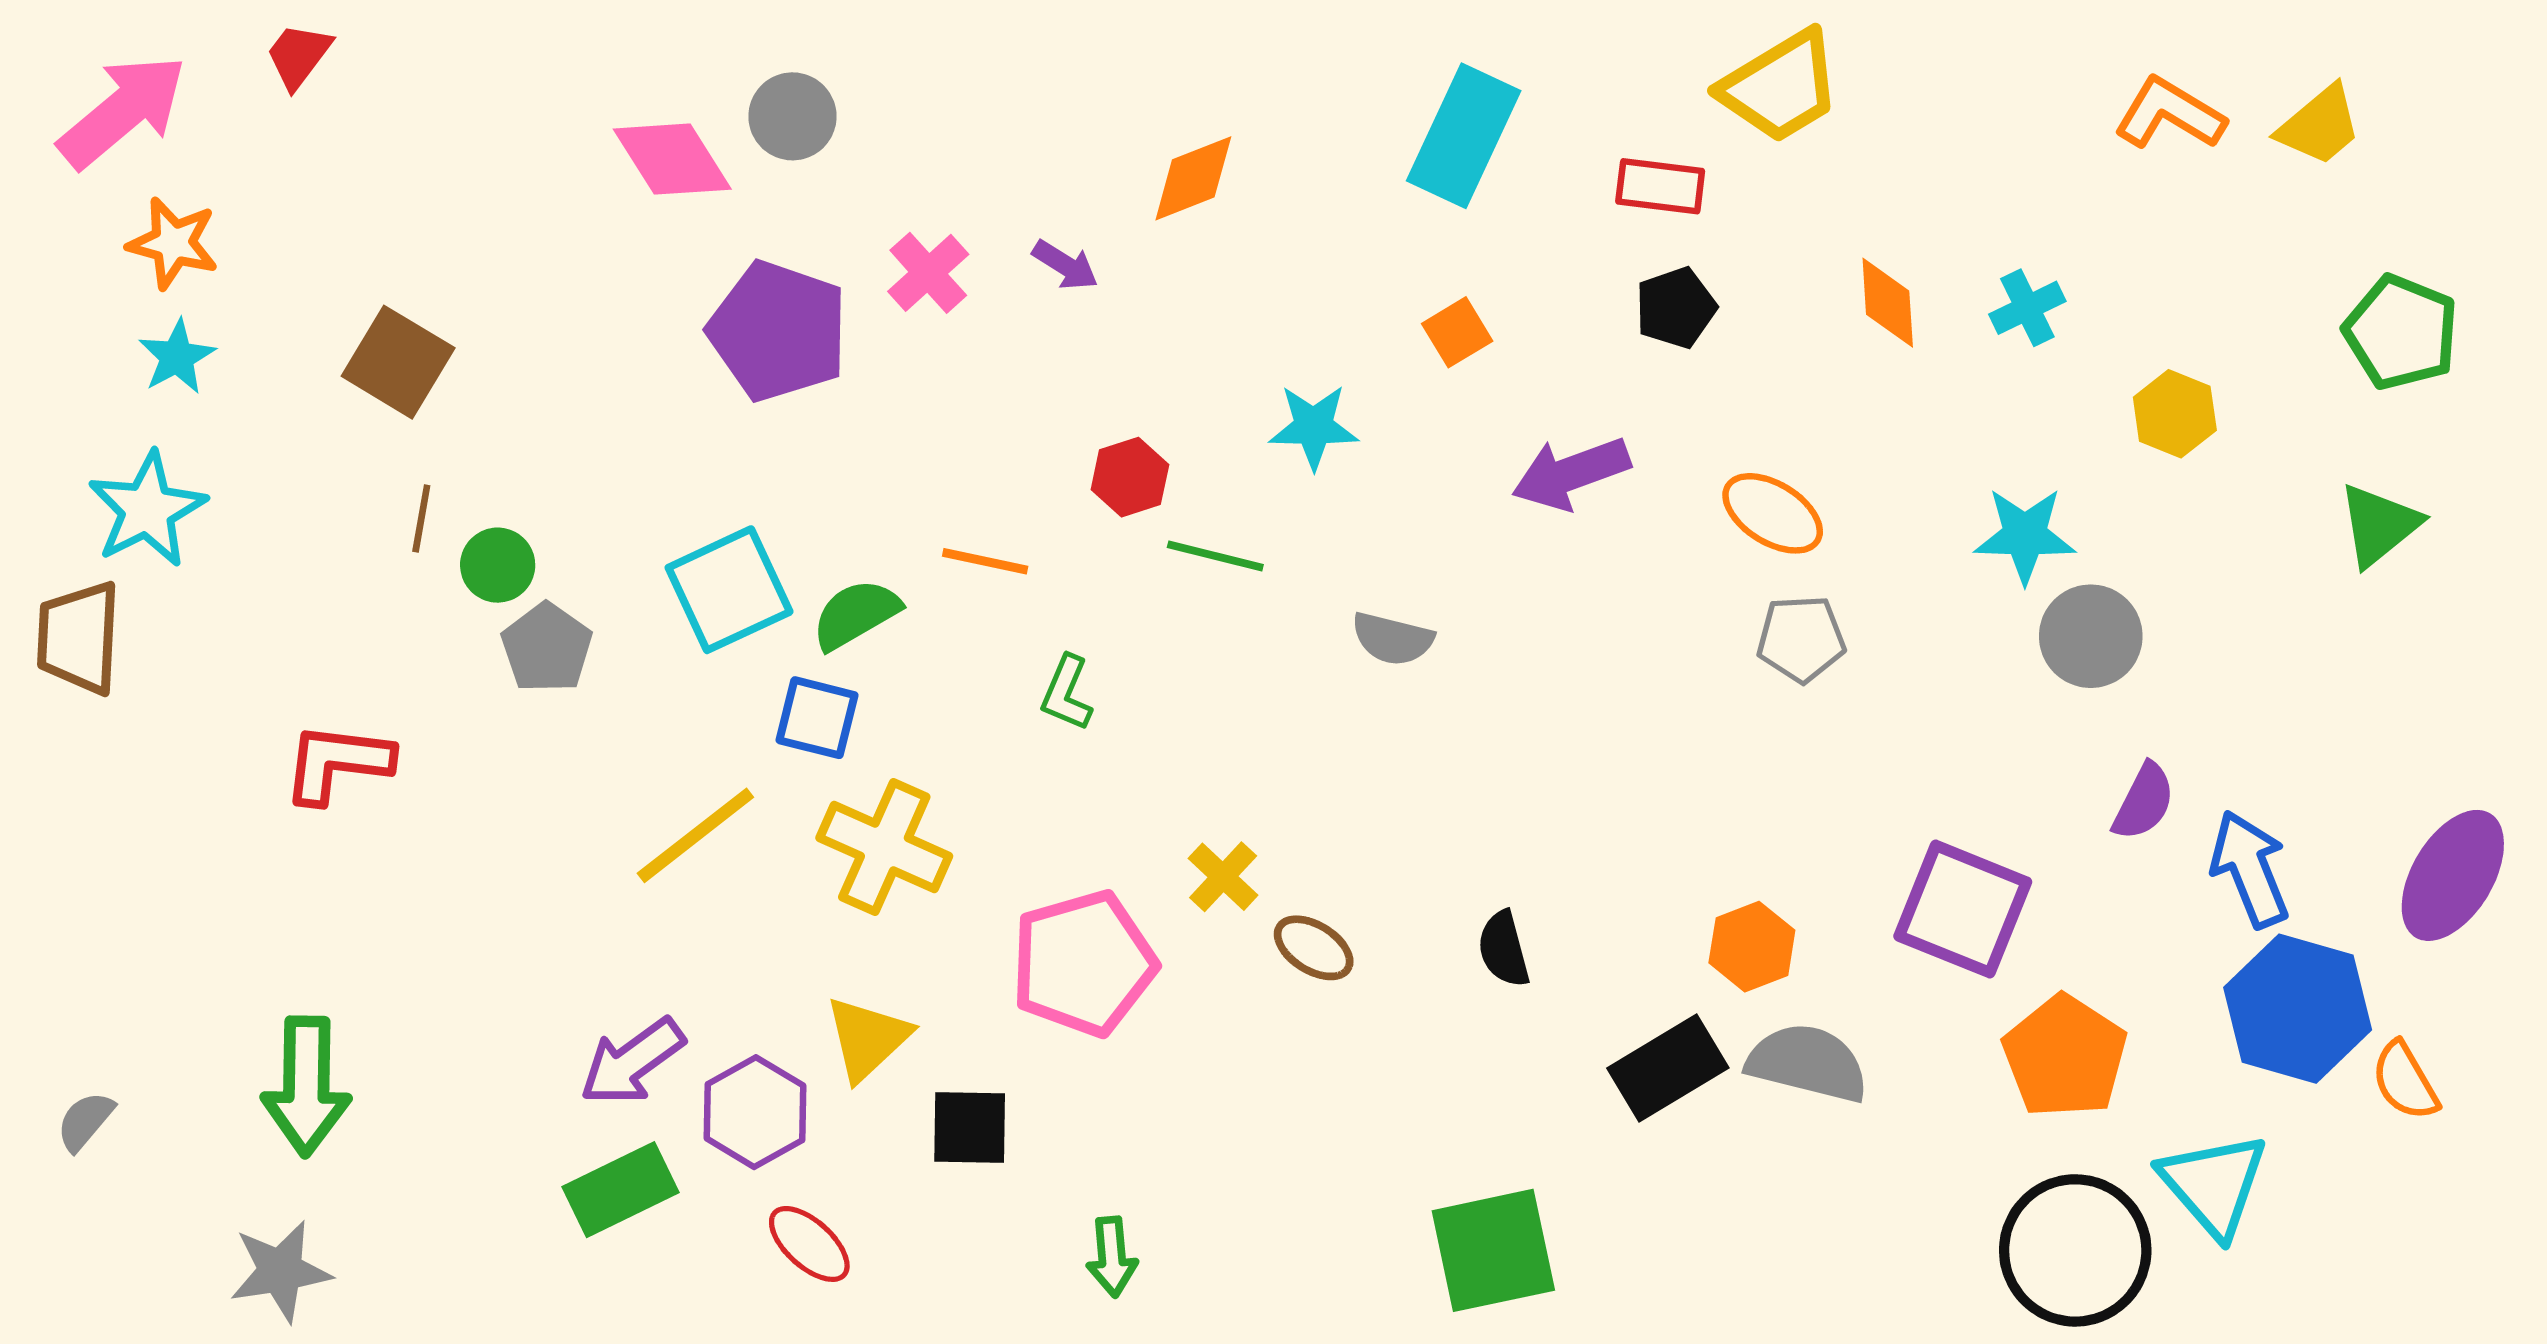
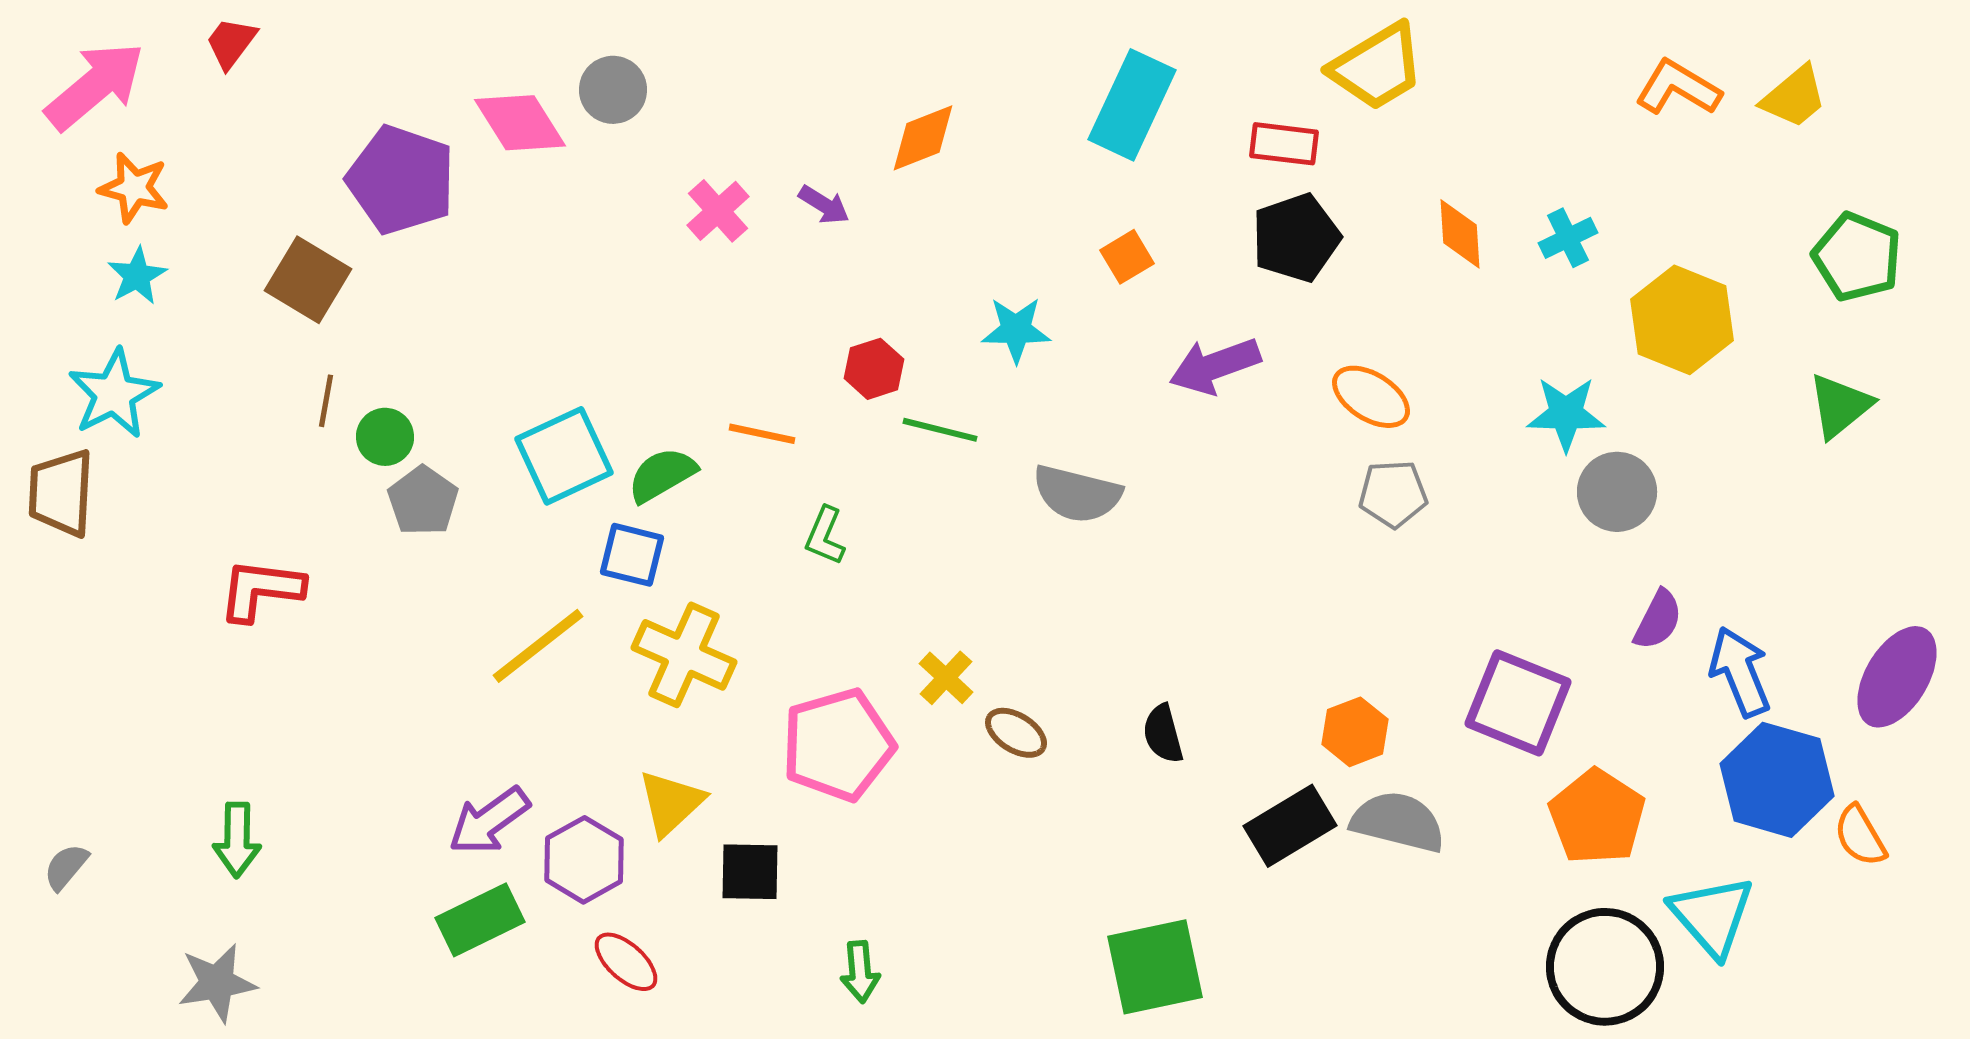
black pentagon: (1676, 308) -> (1296, 238), size x1.4
purple pentagon: (778, 331) -> (401, 180), moved
yellow hexagon: (2175, 414) -> (1682, 320), size x1.6
gray semicircle: (1392, 639) -> (1077, 494), size x1.4
green arrow: (306, 1086) -> (237, 840), size x0.7

